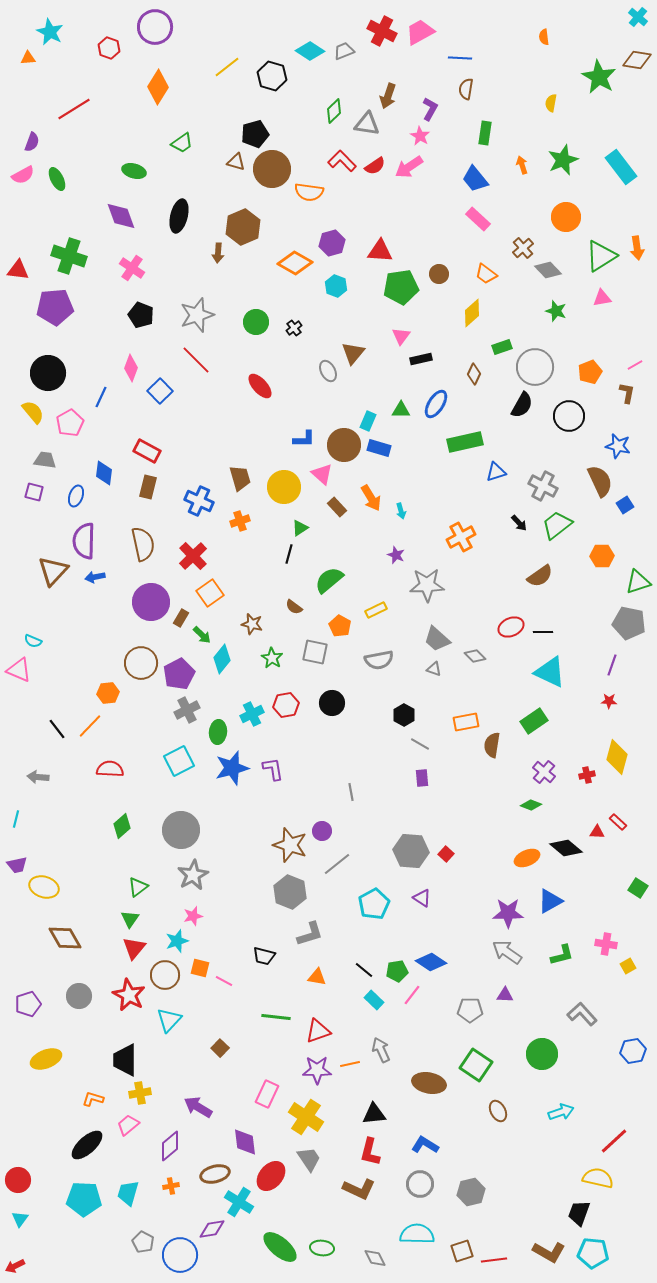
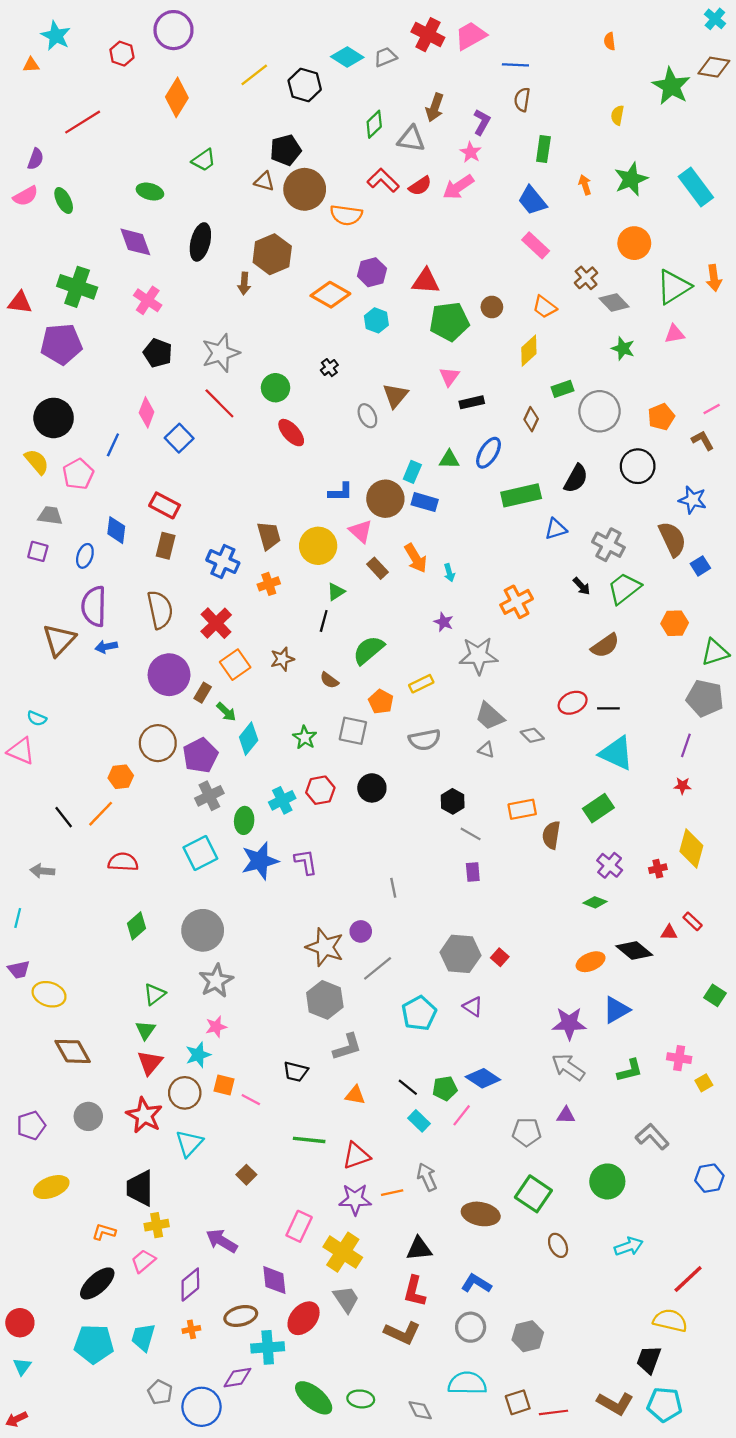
green circle: (256, 322) -> (276, 388), moved
brown L-shape: (627, 393) -> (703, 440), turned -40
black semicircle: (522, 405) -> (576, 479), moved
brown star: (252, 624) -> (282, 659), moved, turned -30
cyan cross: (239, 1202) -> (268, 1347), turned -36

